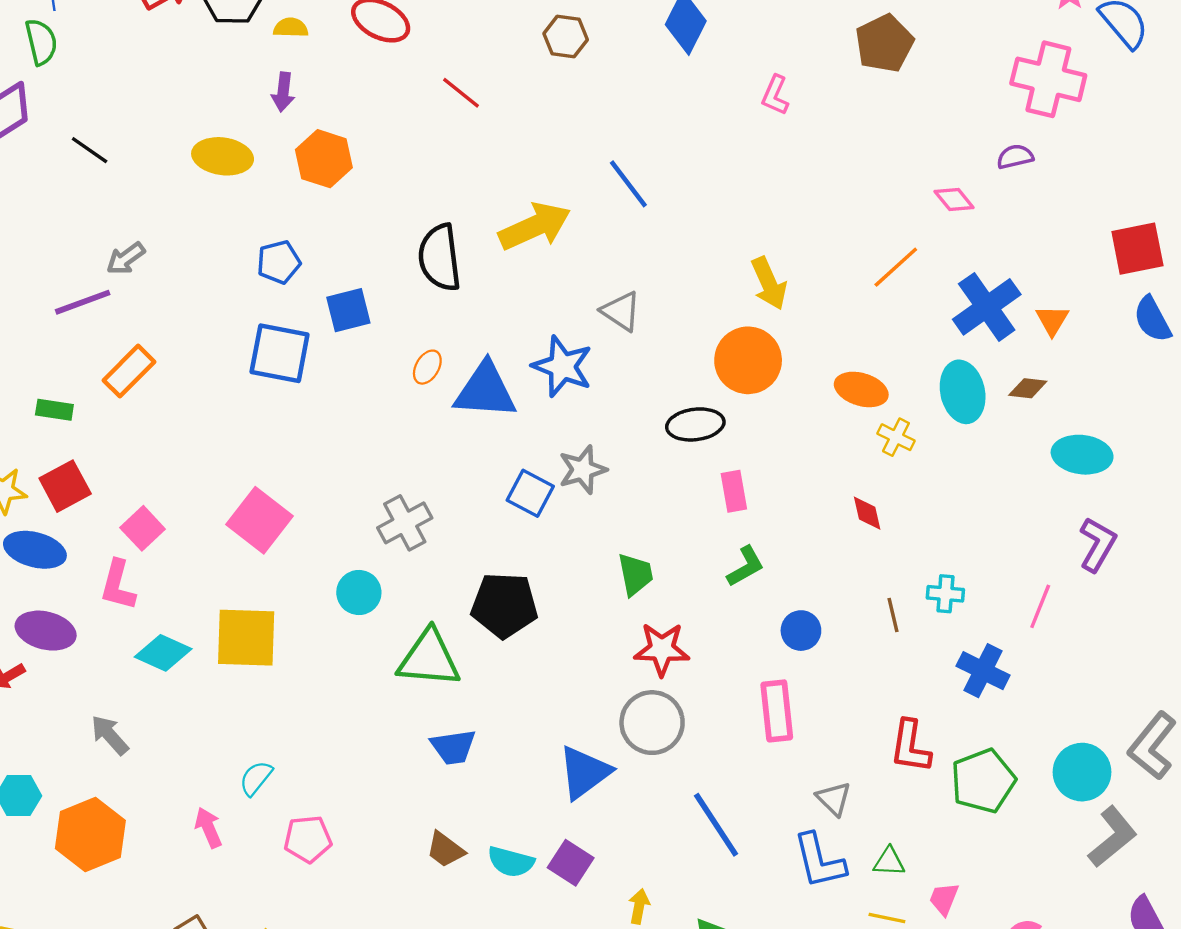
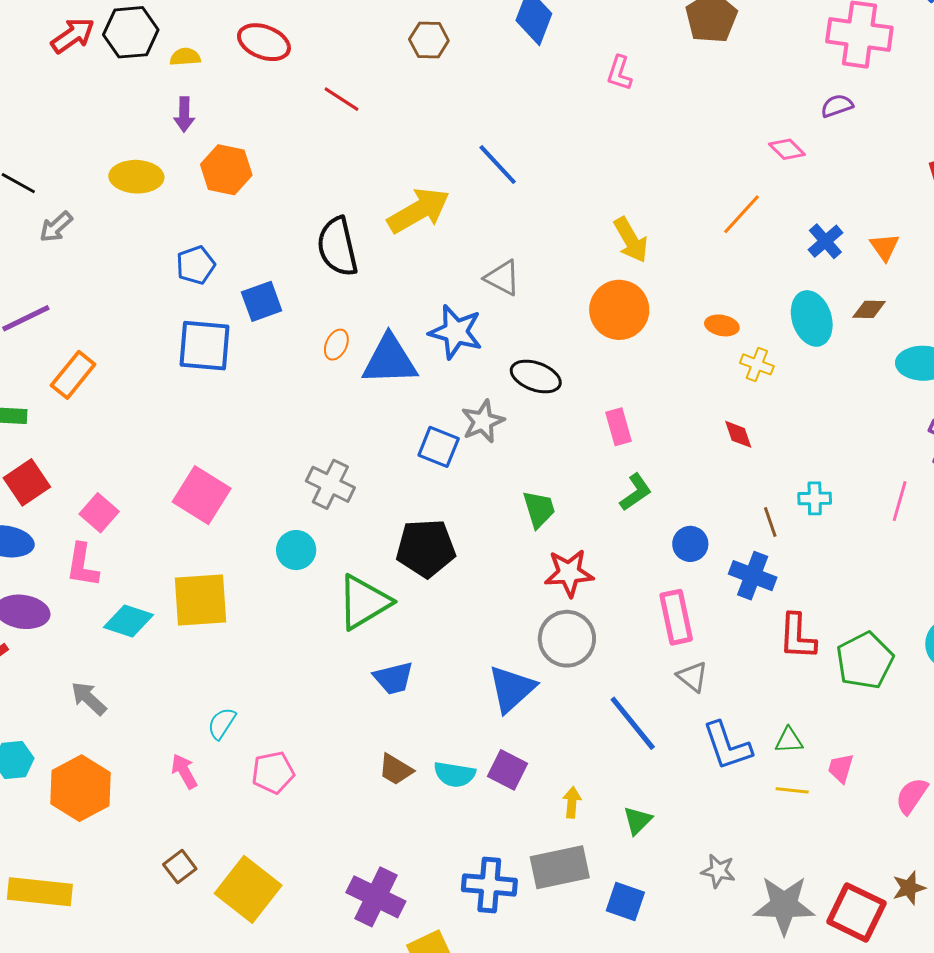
gray arrow: (126, 259) -> (56, 227), moved
blue cross: (987, 307) -> (825, 241), size x0.6
orange ellipse: (861, 389) -> (722, 325), size x0.7
black ellipse: (695, 424) -> (536, 377), moved, turned 33
gray cross: (405, 523) -> (330, 484), turned -30
green triangle: (429, 659) -> (364, 602), turned -30
blue cross: (983, 671) -> (753, 576), moved
gray triangle: (834, 799) -> (692, 677), moved

